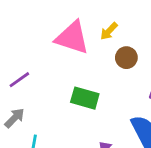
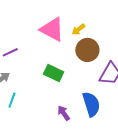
brown circle: (126, 58) -> (87, 50), size x1.5

